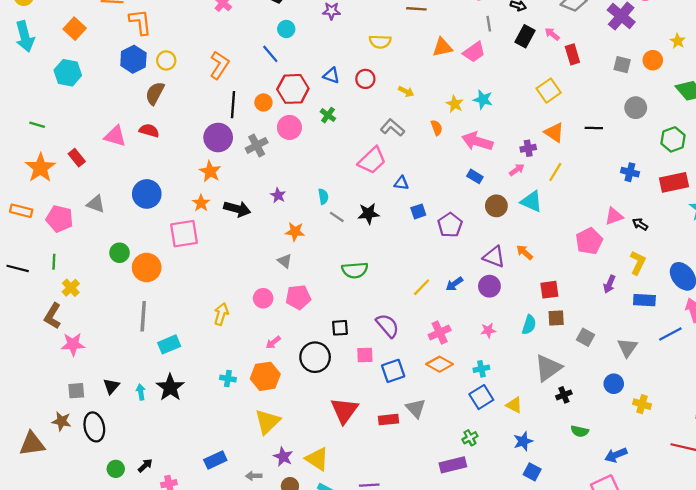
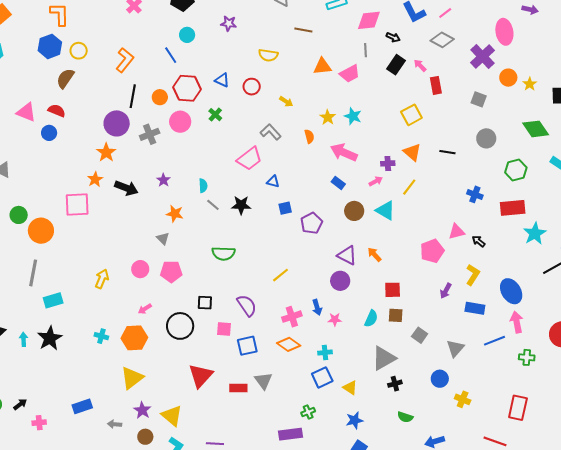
orange circle: (653, 60) -> (508, 78), moved
blue circle: (147, 194) -> (49, 133), moved, size x0.6
blue arrow: (454, 284) -> (317, 307), moved, turned -77

